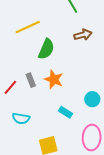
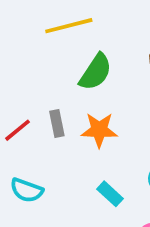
orange star: (54, 79) -> (99, 130), turned -30

